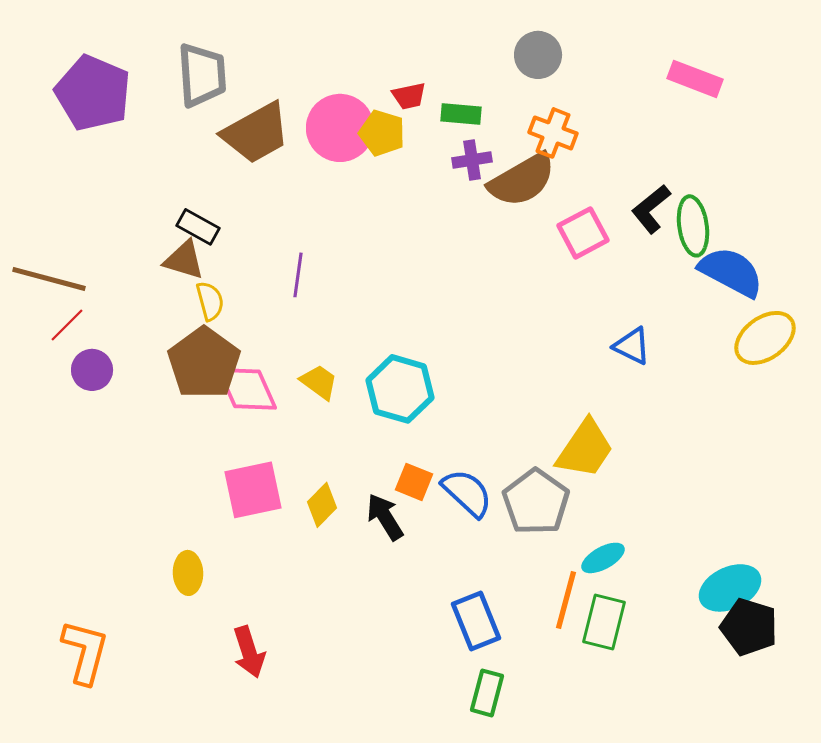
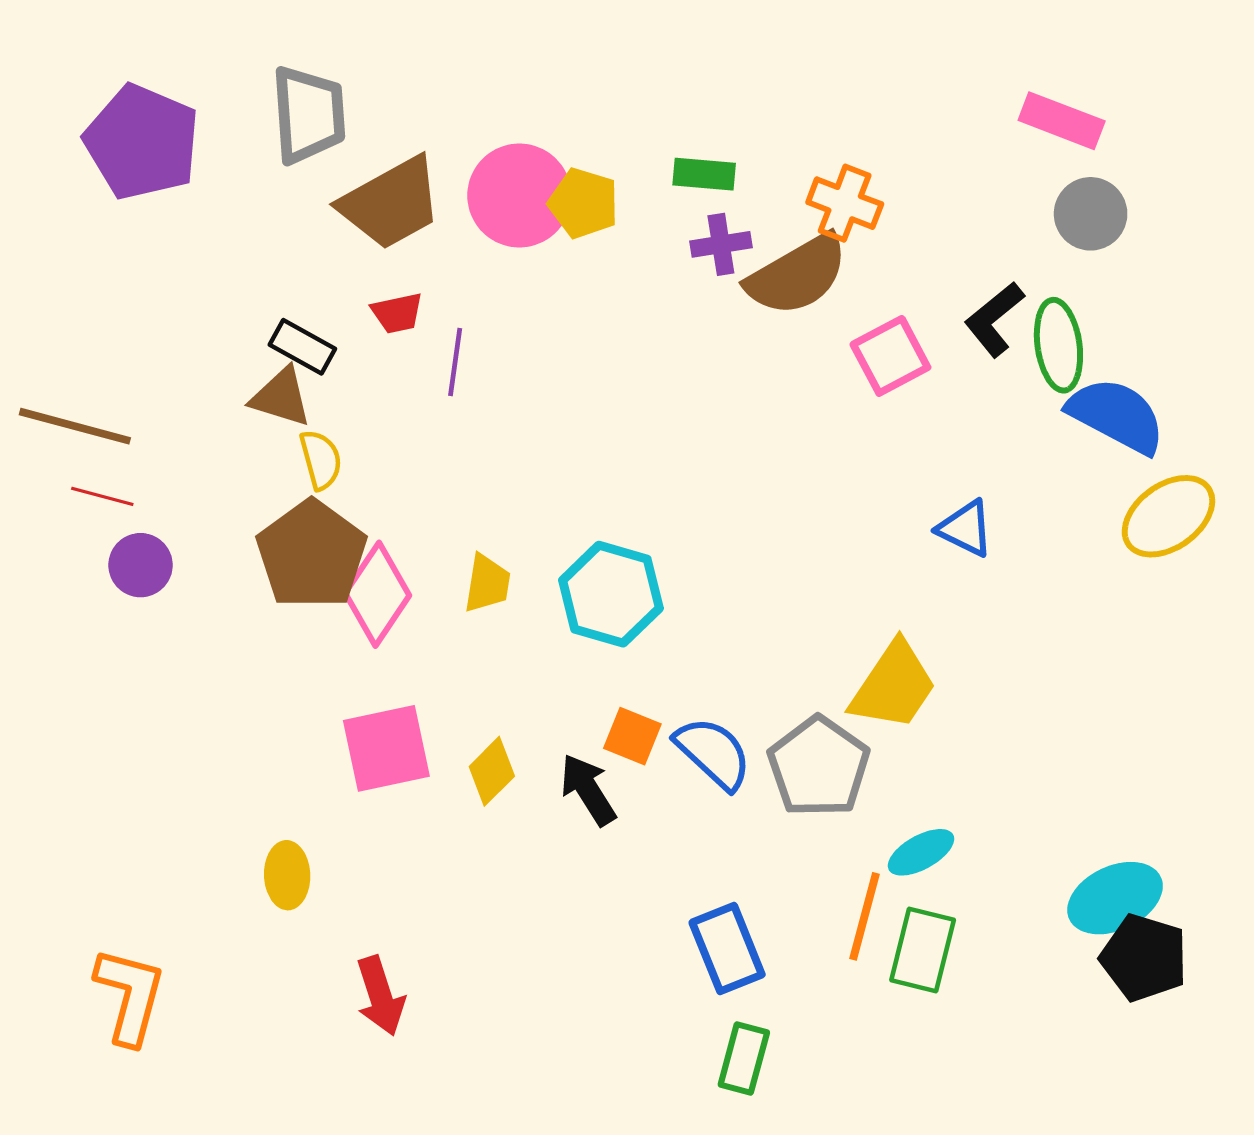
gray circle: (538, 55) -> (1091, 214), moved
red trapezoid: (409, 96) -> (397, 313), moved
purple line: (298, 275) -> (455, 362), moved
red line: (67, 325) -> (102, 496), turned 60
yellow trapezoid: (319, 382) -> (487, 583), turned 63
pink diamond: (247, 389) -> (377, 594), turned 58

